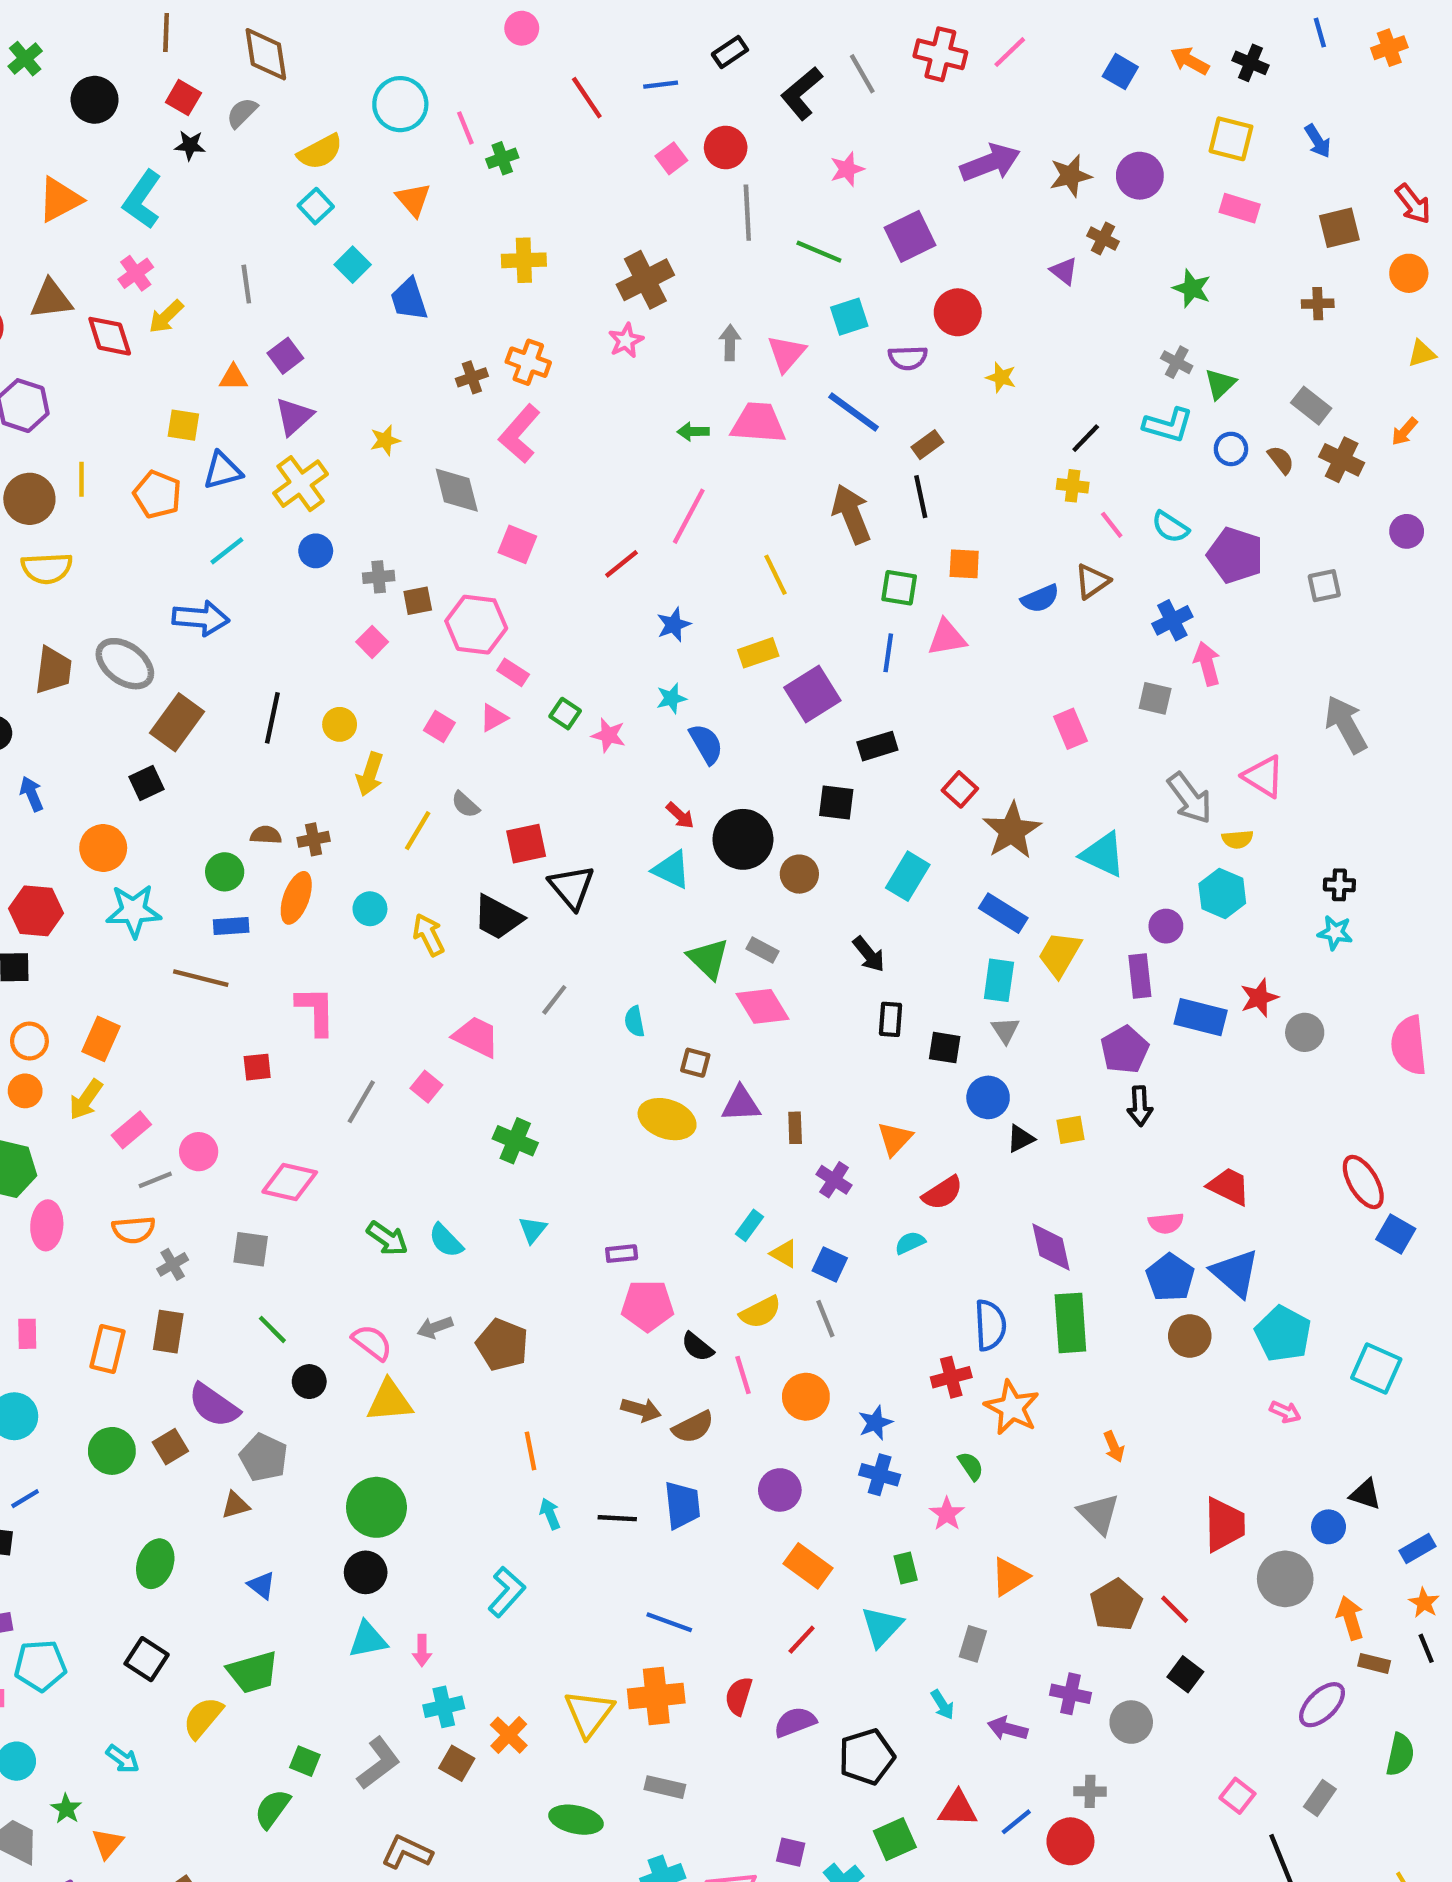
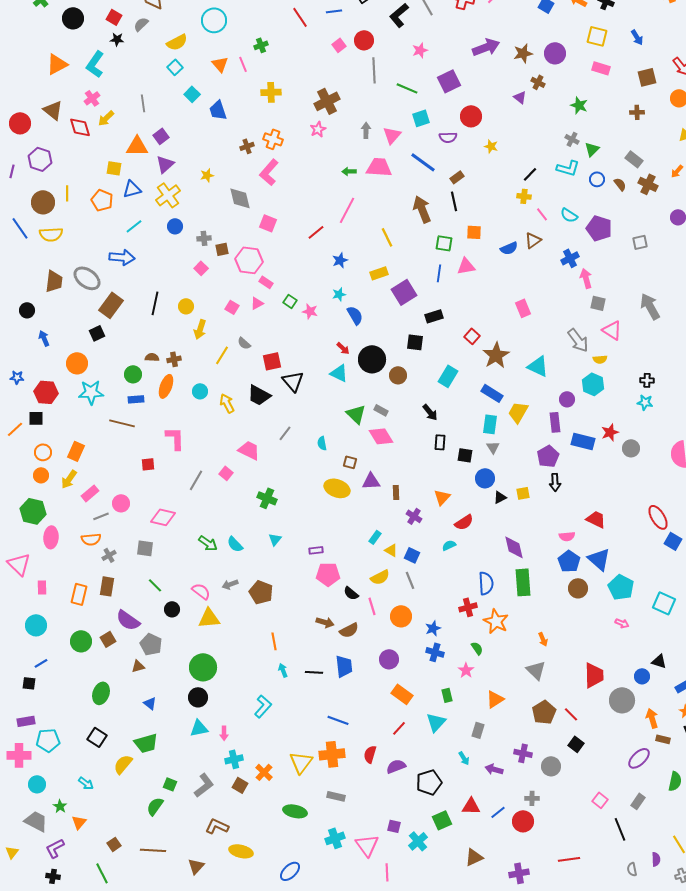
pink line: (465, 128) -> (243, 64), moved
brown triangle: (51, 299) -> (53, 110), turned 45
orange triangle: (233, 377) -> (137, 146), size x1.6
gray square: (1155, 698) -> (598, 303), moved

